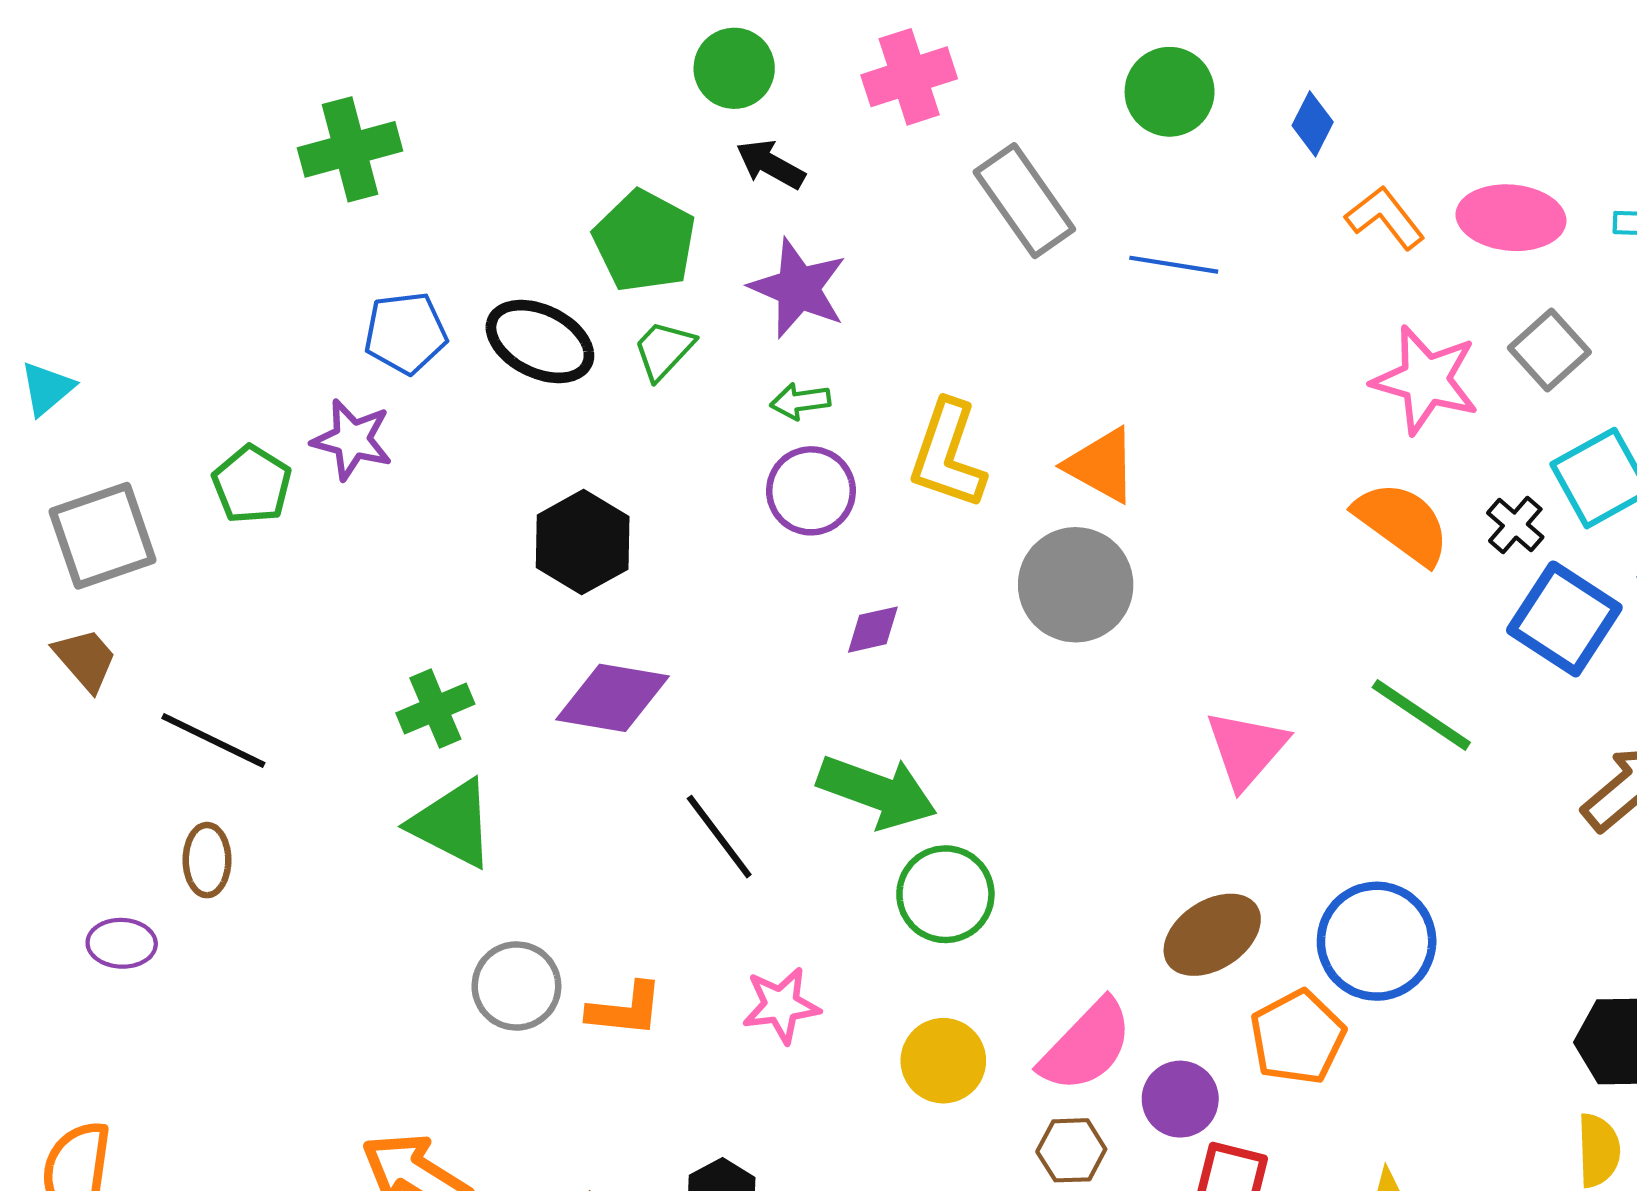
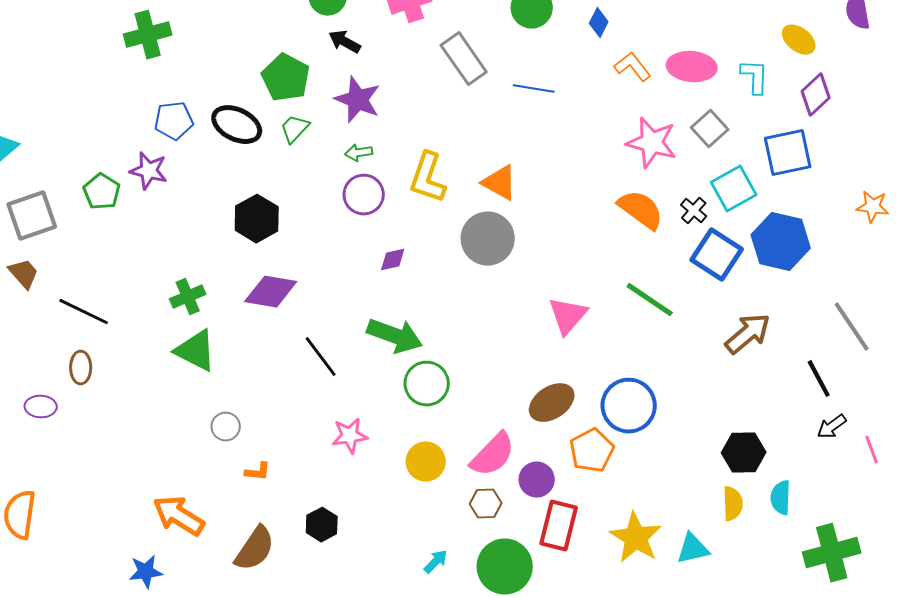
gray circle: (516, 986) -> (226, 427), size x0.7
orange L-shape: (625, 1009) -> (258, 472), moved, size x0.7

